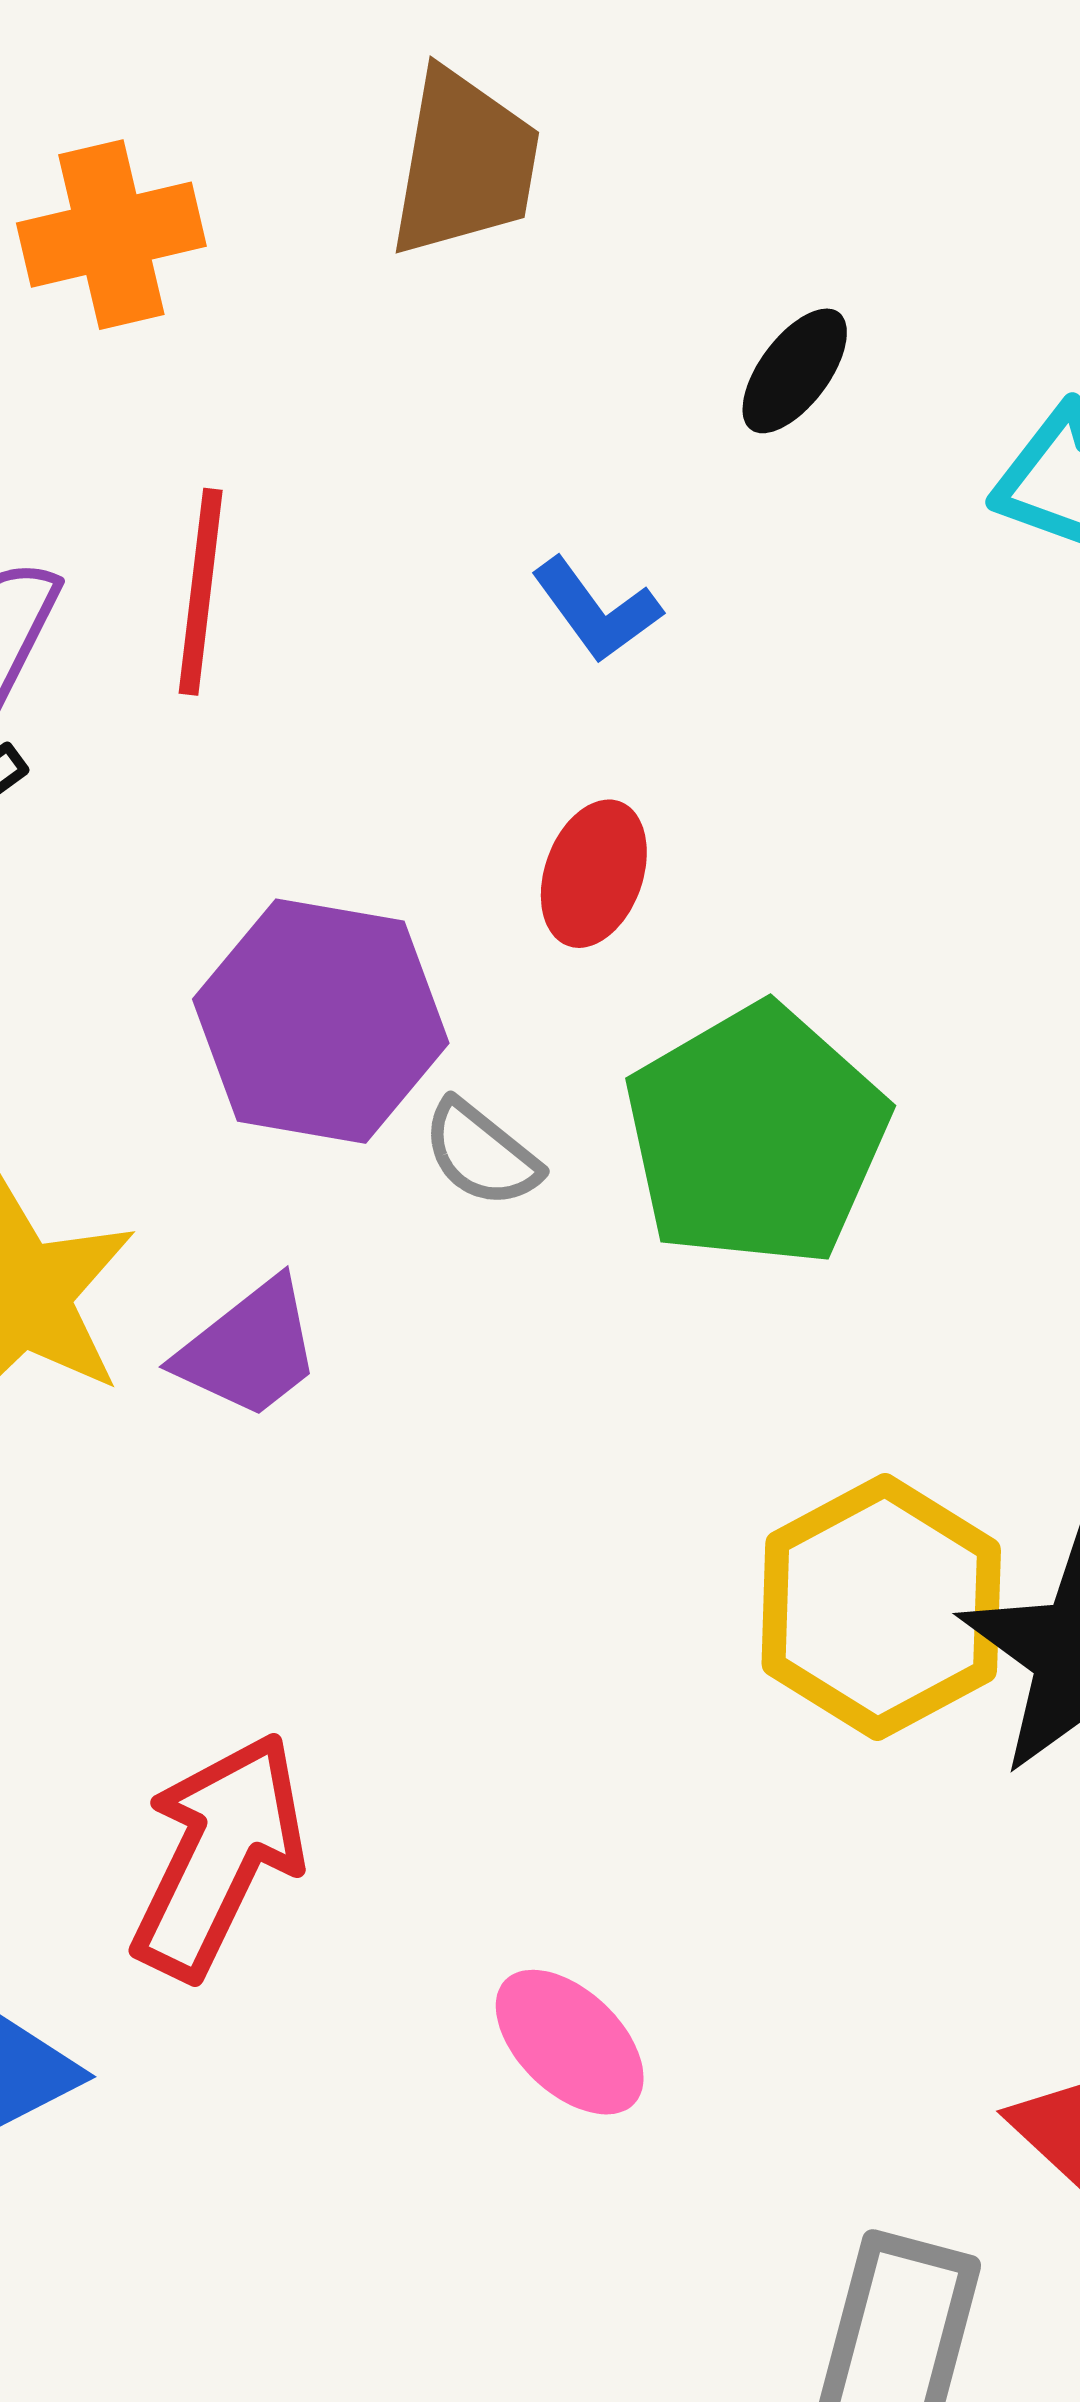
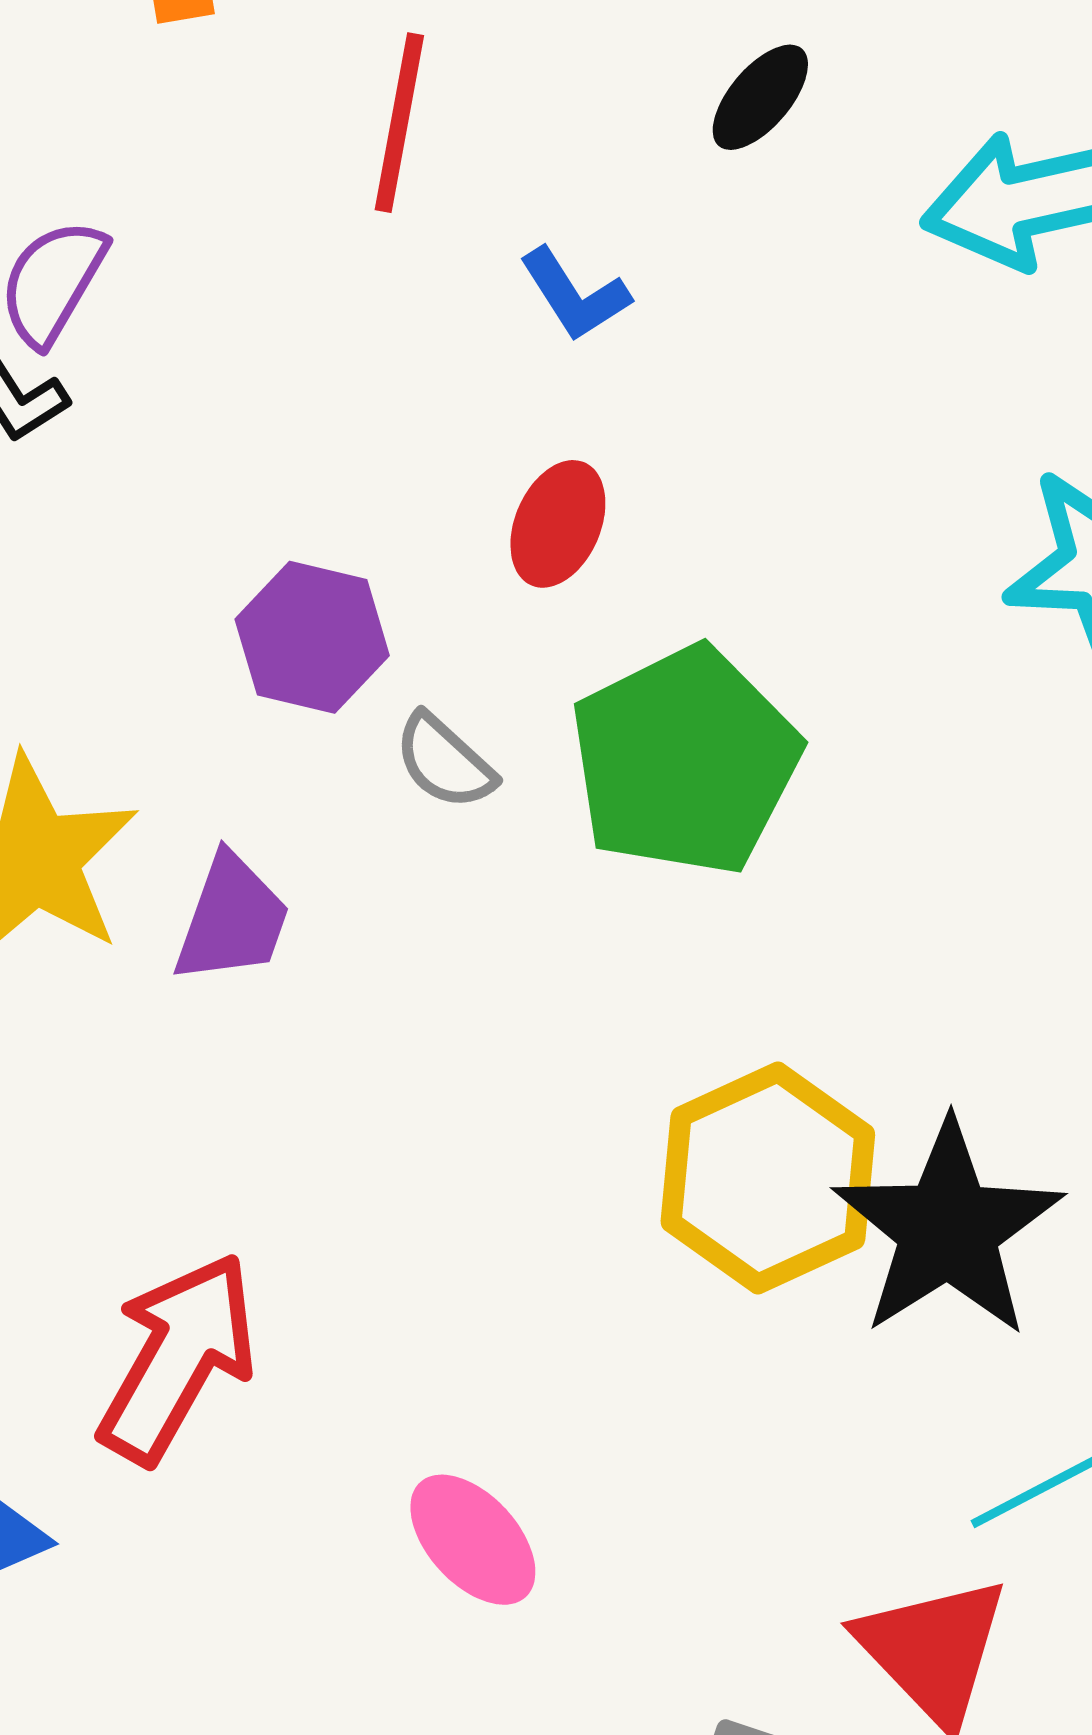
red line: (201, 592) -> (399, 123), moved
purple hexagon: (321, 1021) -> (312, 637), size x0.7
purple trapezoid: (249, 1349) -> (232, 919), turned -36

